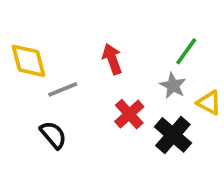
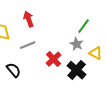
red arrow: (112, 59) -> (29, 19), moved
gray line: (63, 89) -> (28, 45), moved

